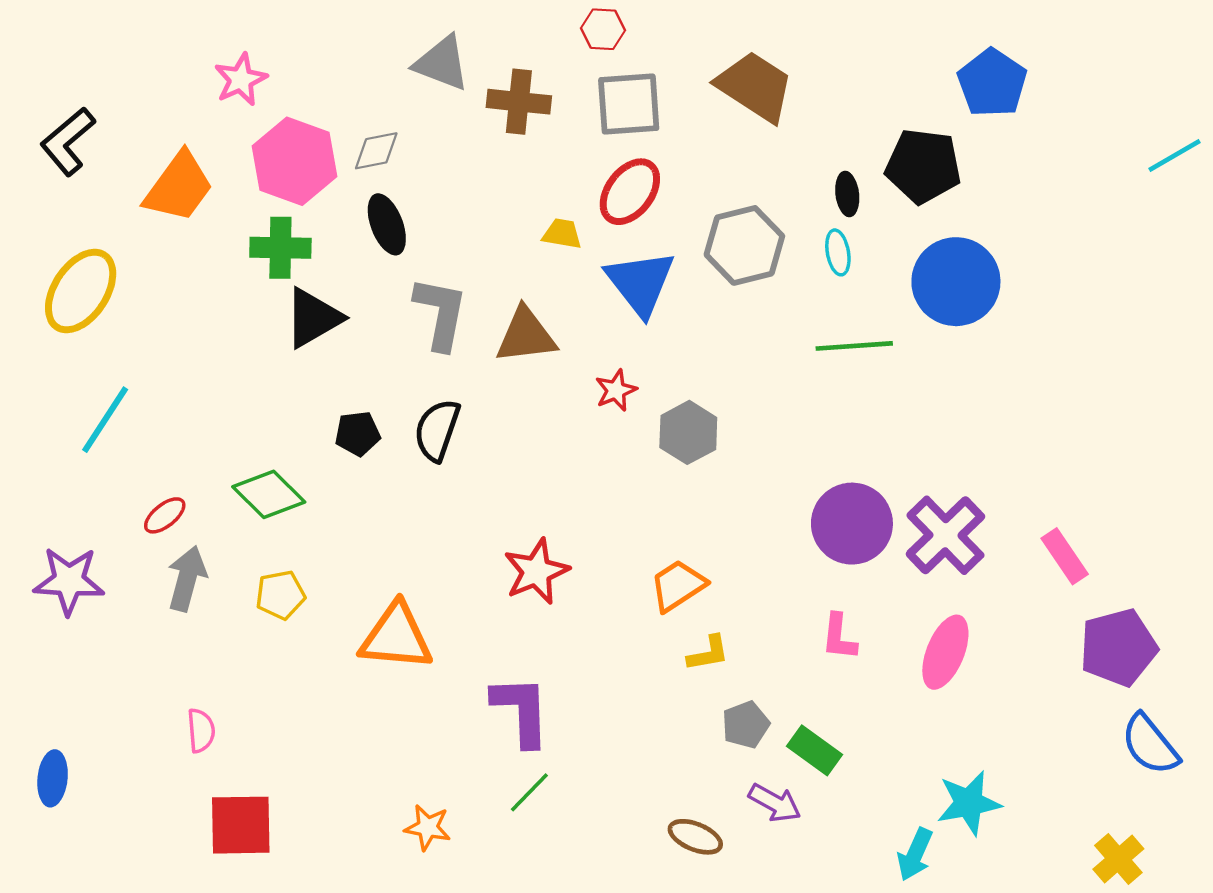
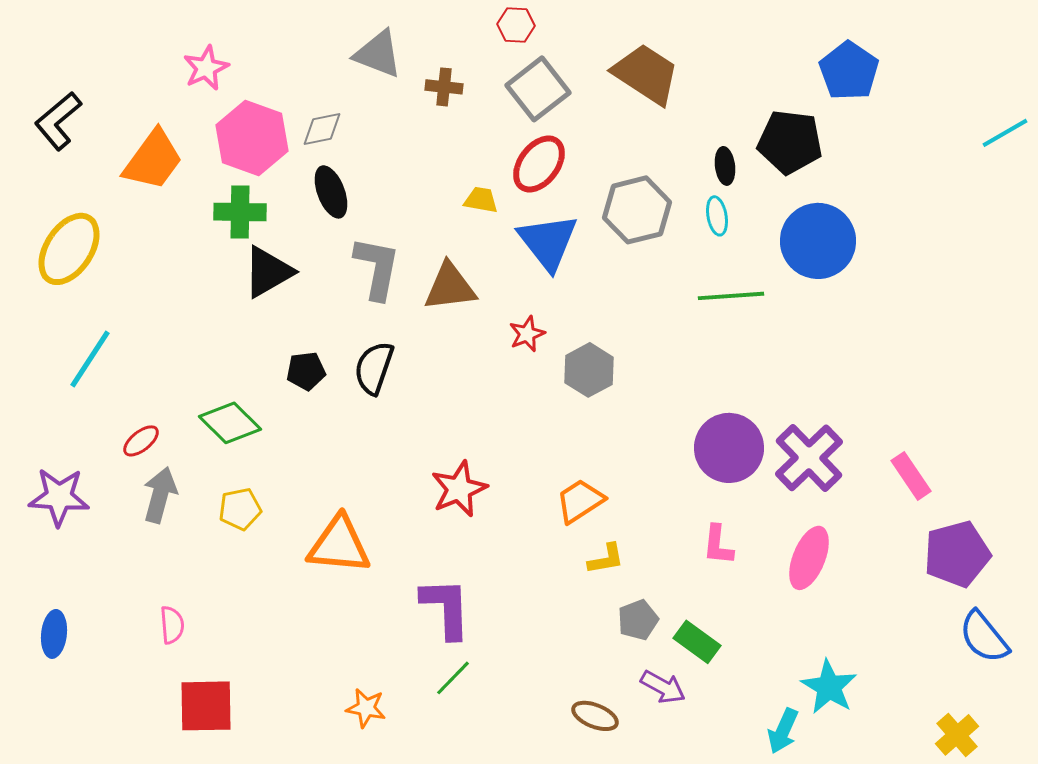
brown cross: (519, 102) -> (444, 87), size x0.7
gray square: (629, 104) -> (538, 89), turned -34
blue ellipse: (53, 778) -> (54, 634), moved
cyan star: (969, 803) -> (829, 687), turned -30

